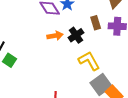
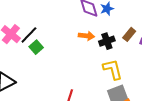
brown rectangle: (96, 23) -> (129, 34), turned 40

